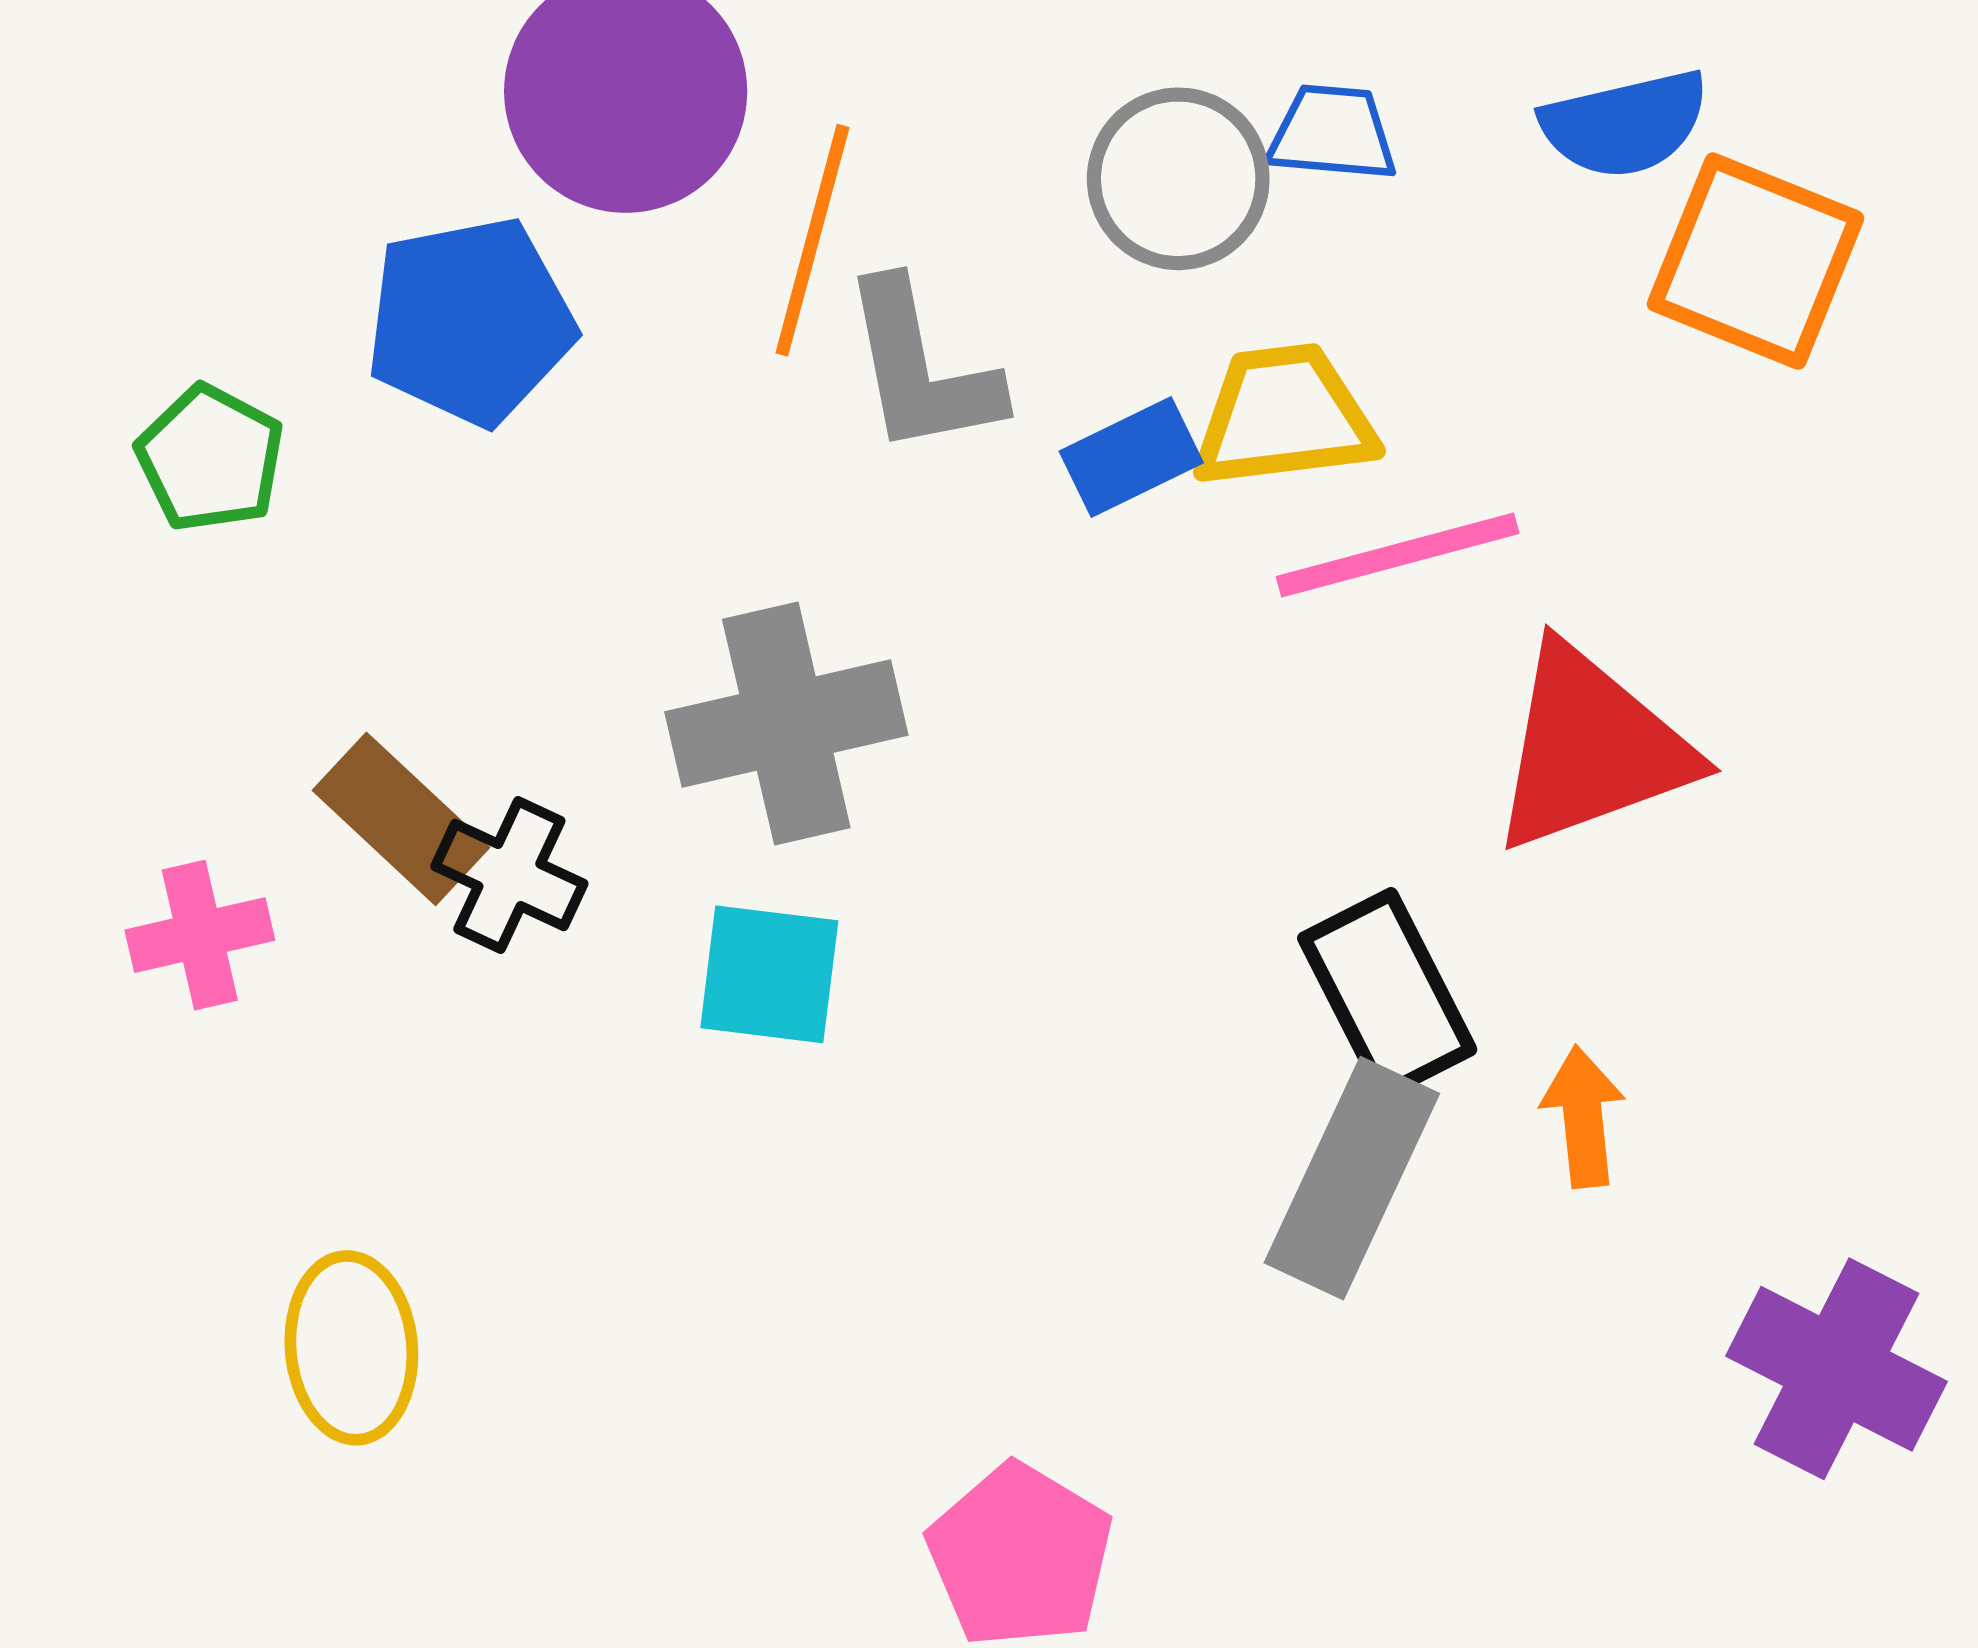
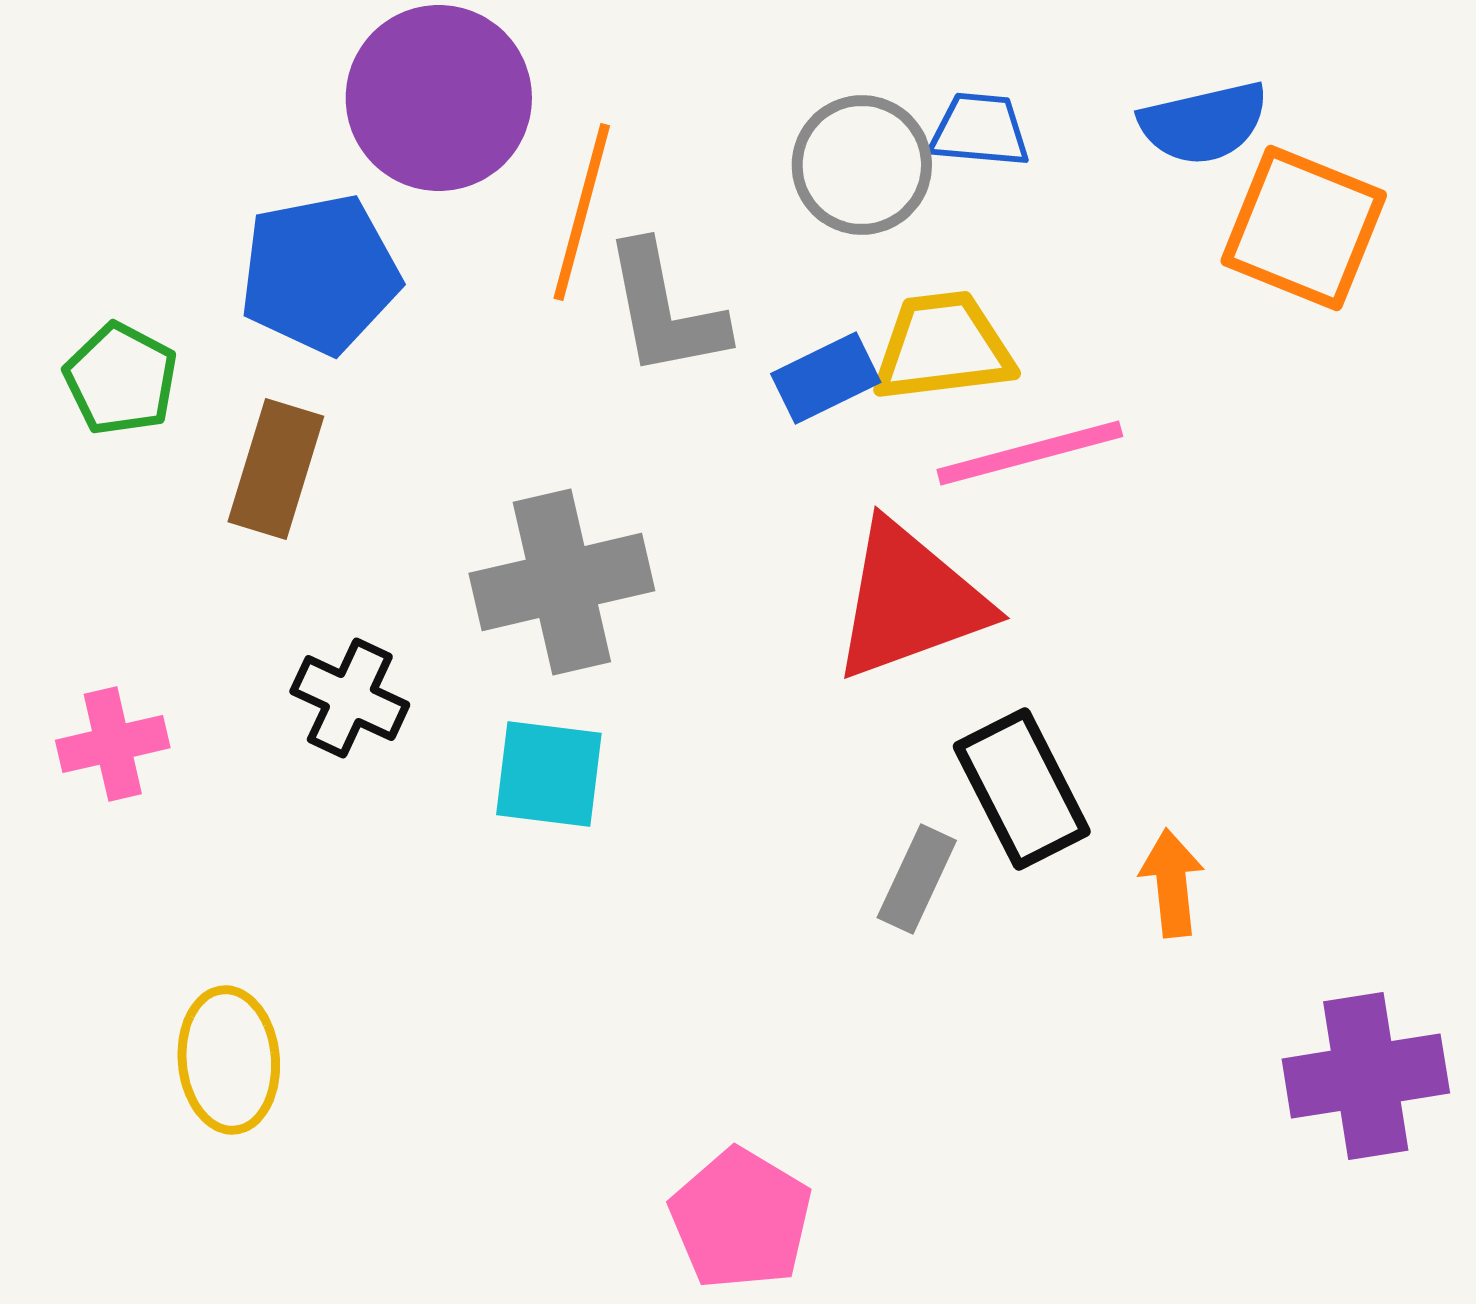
red triangle: (1591, 748) -> (910, 601), moved
brown rectangle: (401, 819) -> (276, 469), moved, turned 64
gray rectangle: (1352, 1178) -> (917, 879), moved, size x0.6
purple cross: (1837, 1369) -> (1366, 1076), turned -36

